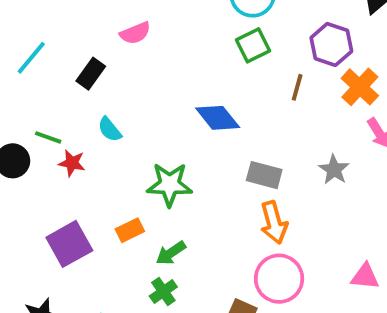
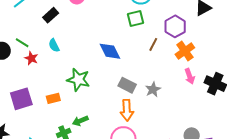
gray star: (334, 170) -> (153, 89), moved
green arrow: (171, 253) -> (80, 121), moved

